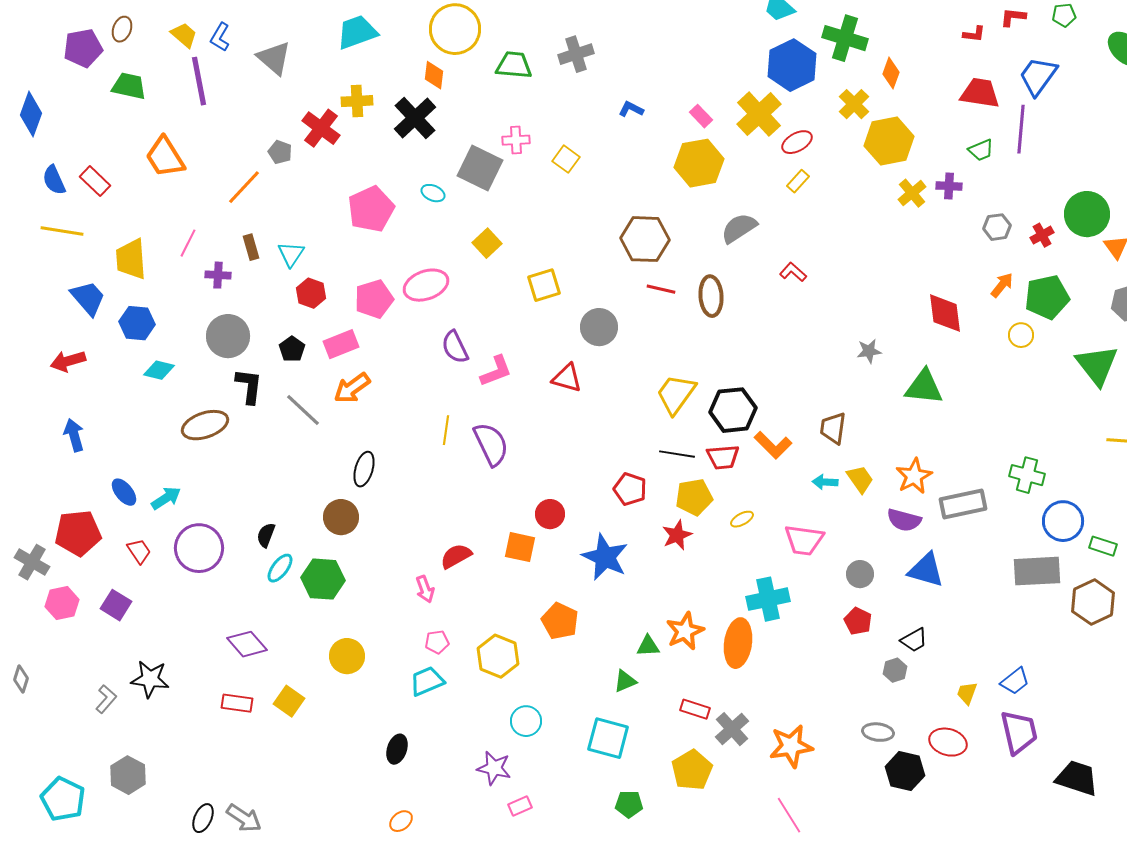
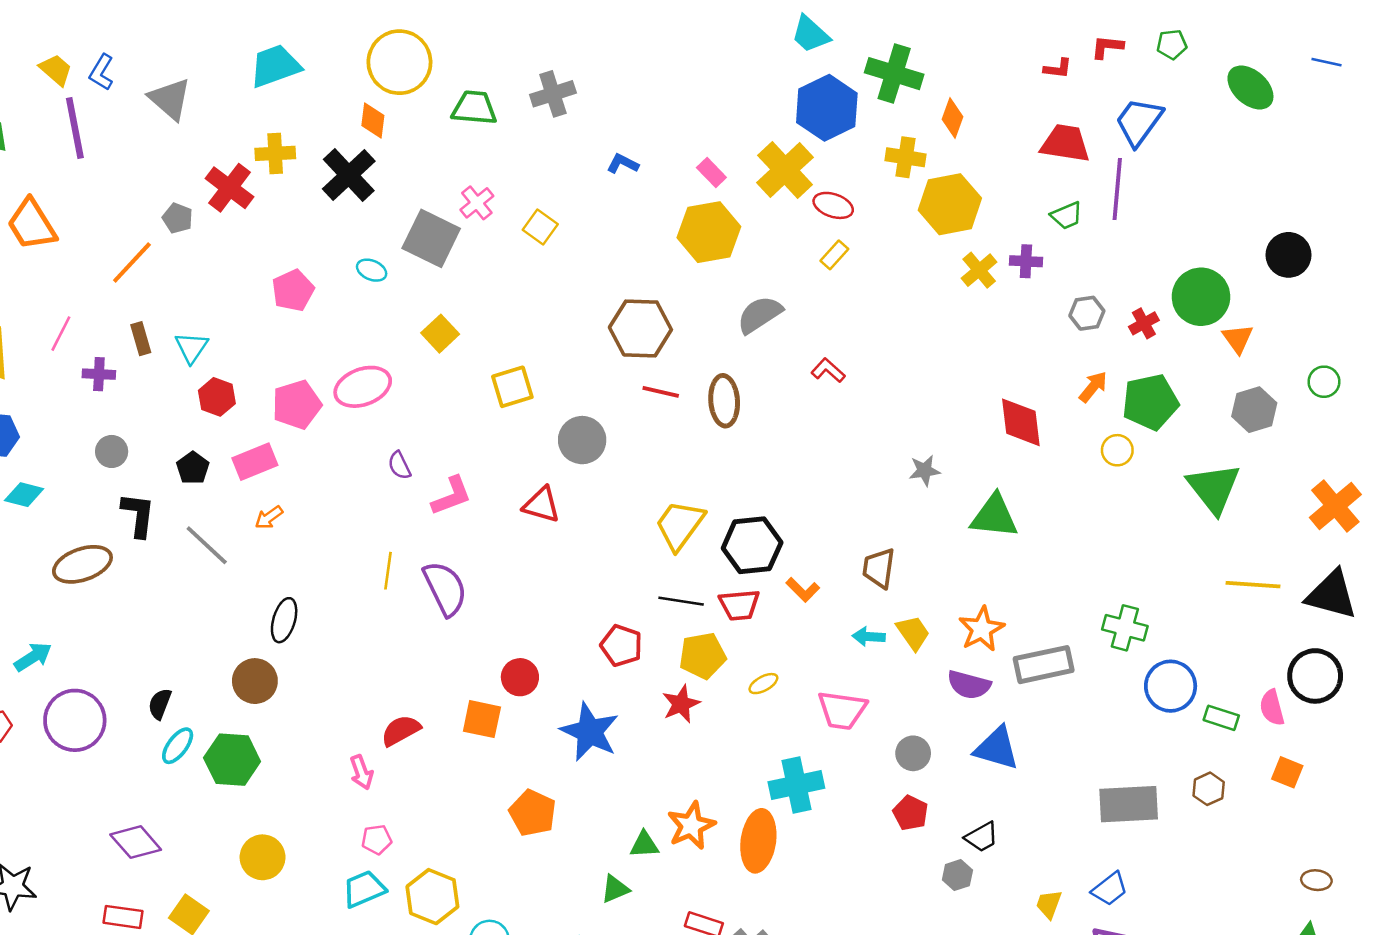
yellow cross: (854, 104) -> (905, 157), turned -36
pink cross: (516, 140) -> (477, 203), turned -36
red ellipse: (797, 142) -> (833, 205), turned 48
pink pentagon: (371, 209) -> (293, 290), size x0.7
gray circle: (228, 336) -> (112, 451), size x0.6
purple semicircle: (455, 347) -> (399, 465), size x0.7
orange arrow: (352, 388) -> (269, 517), size x0.6
orange L-shape: (773, 445) -> (803, 590), size x0.7
gray rectangle: (1037, 571) -> (1129, 804), moved
brown hexagon: (1093, 602) -> (1209, 789), size x0.6
yellow hexagon: (498, 656) -> (432, 897), moved

